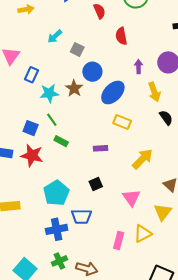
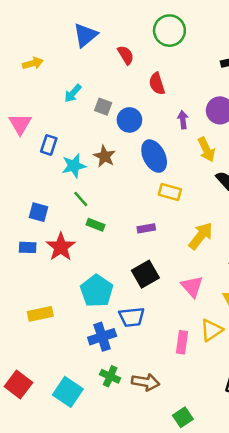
blue circle: (92, 72) -> (129, 120), moved
blue ellipse: (113, 92) -> (154, 156), turned -65
blue square: (31, 128) -> (39, 212), moved
red star: (32, 155) -> (61, 247), turned 30
black square: (96, 184) -> (145, 274), size x1.5
green cross: (59, 261) -> (110, 376), turned -35

